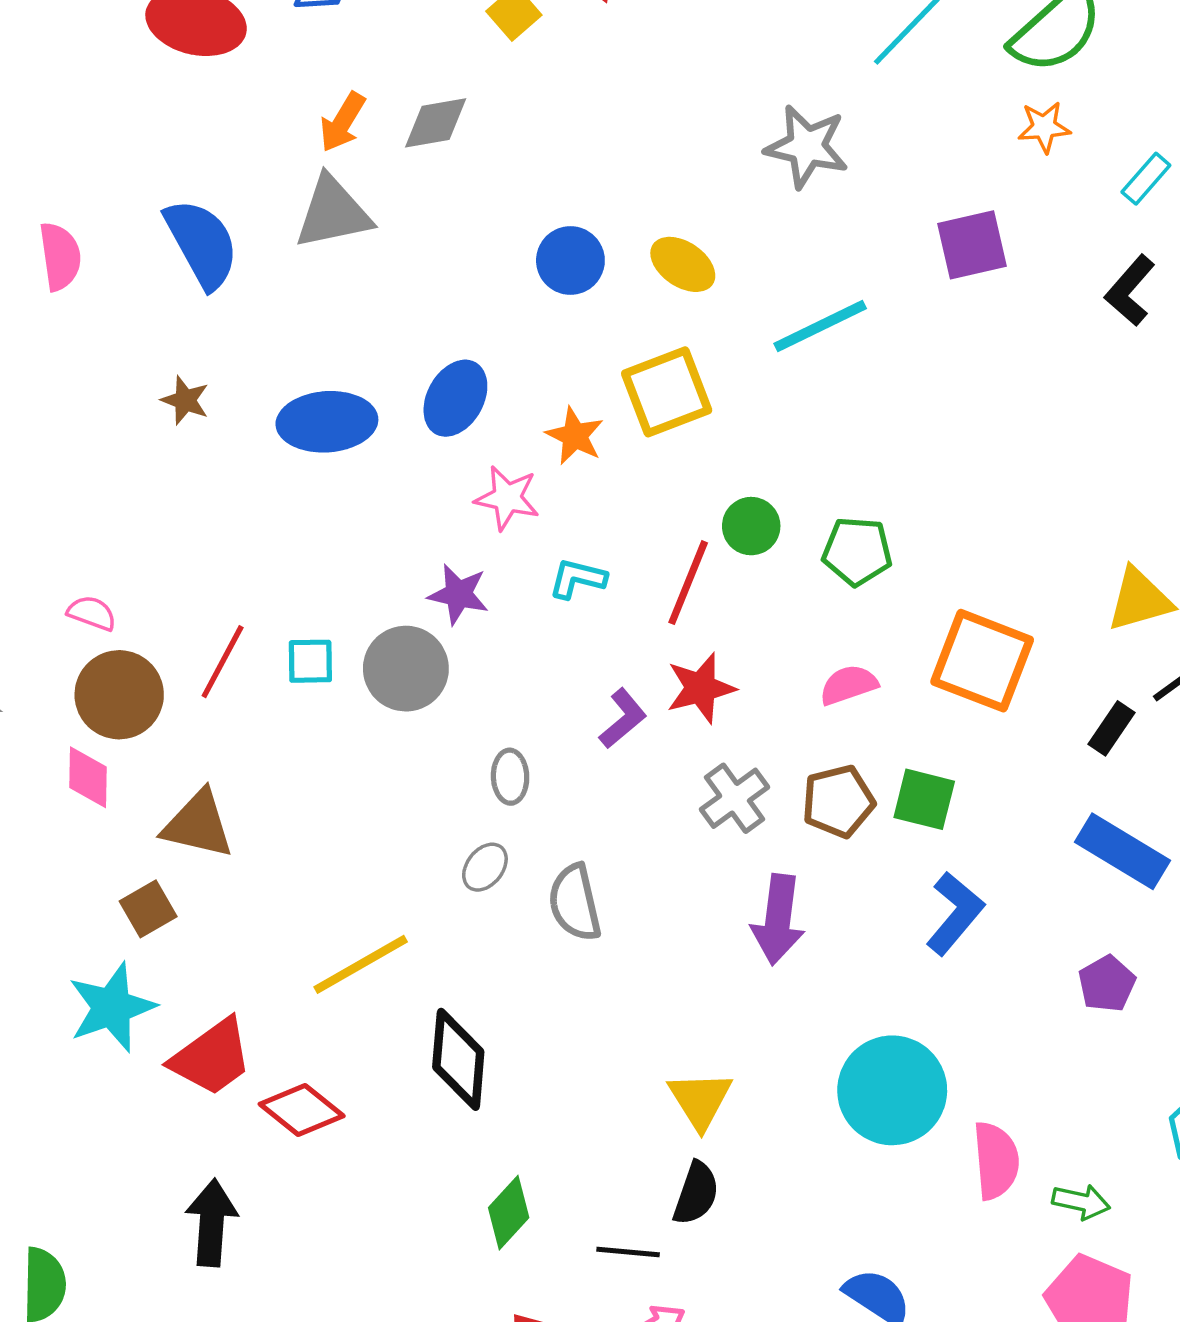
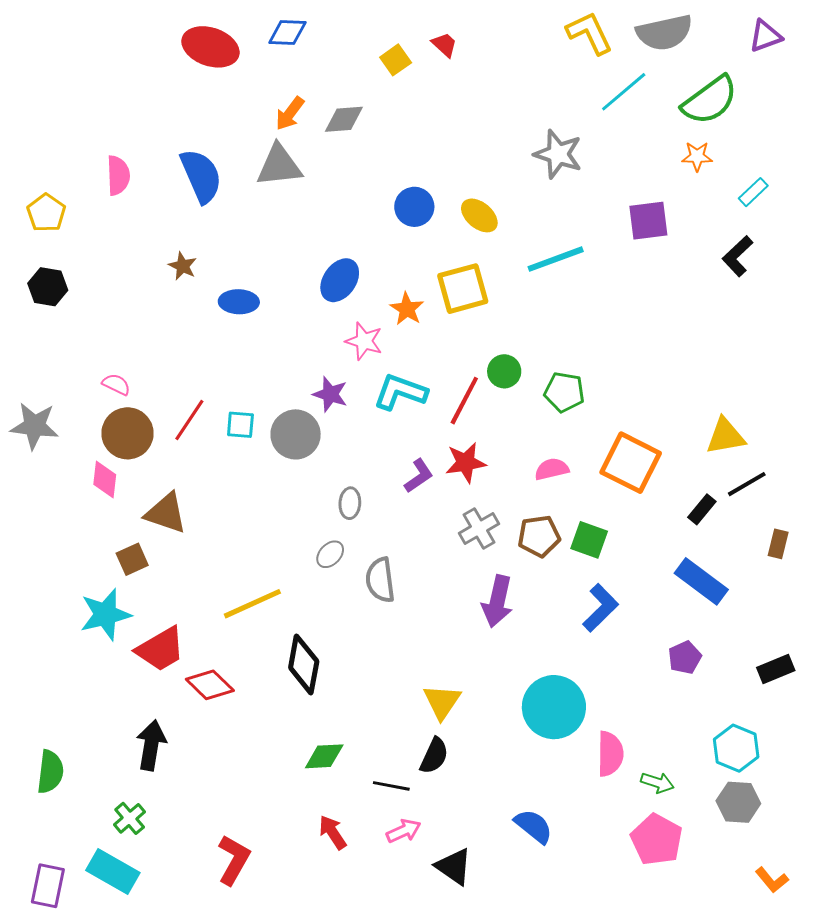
blue ellipse: (327, 422) -> (239, 302), moved, size x0.7
cyan L-shape: (577, 578) -> (400, 392), size x1.6
green diamond: (509, 1213) -> (324, 756), turned 39

